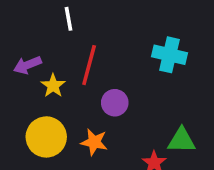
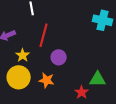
cyan cross: (170, 55) -> (103, 20), moved
yellow star: (53, 86) -> (23, 55), moved

